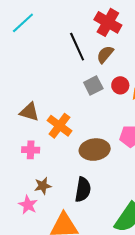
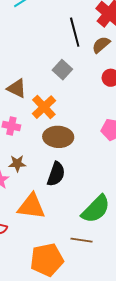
gray square: (93, 86) -> (62, 70), moved, turned -30
brown ellipse: (95, 150) -> (58, 137), moved

